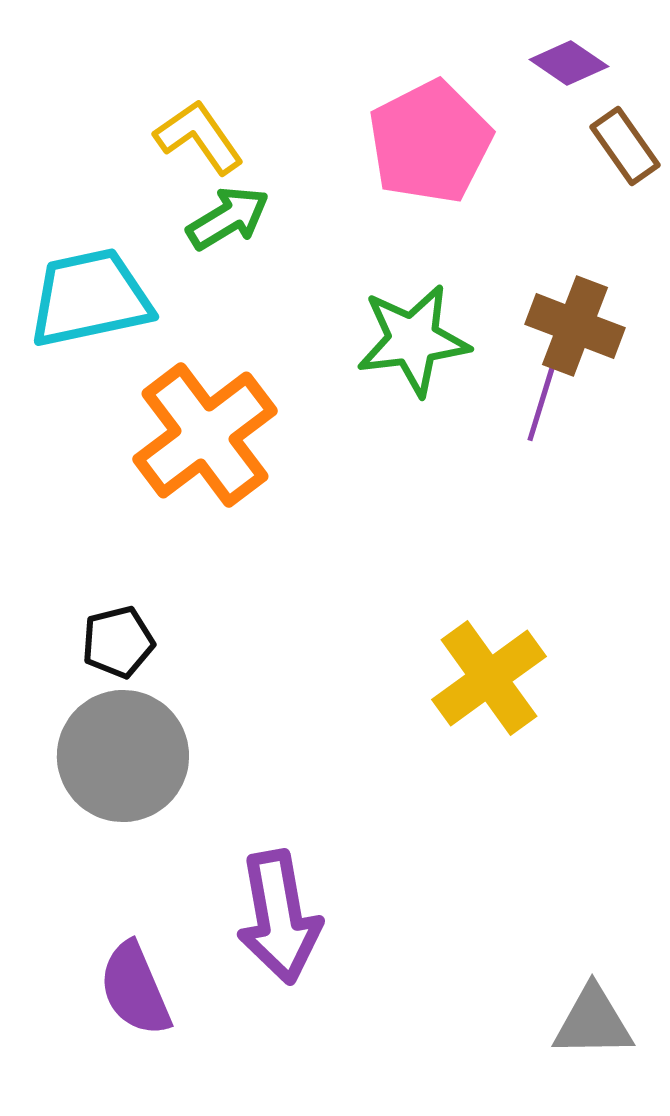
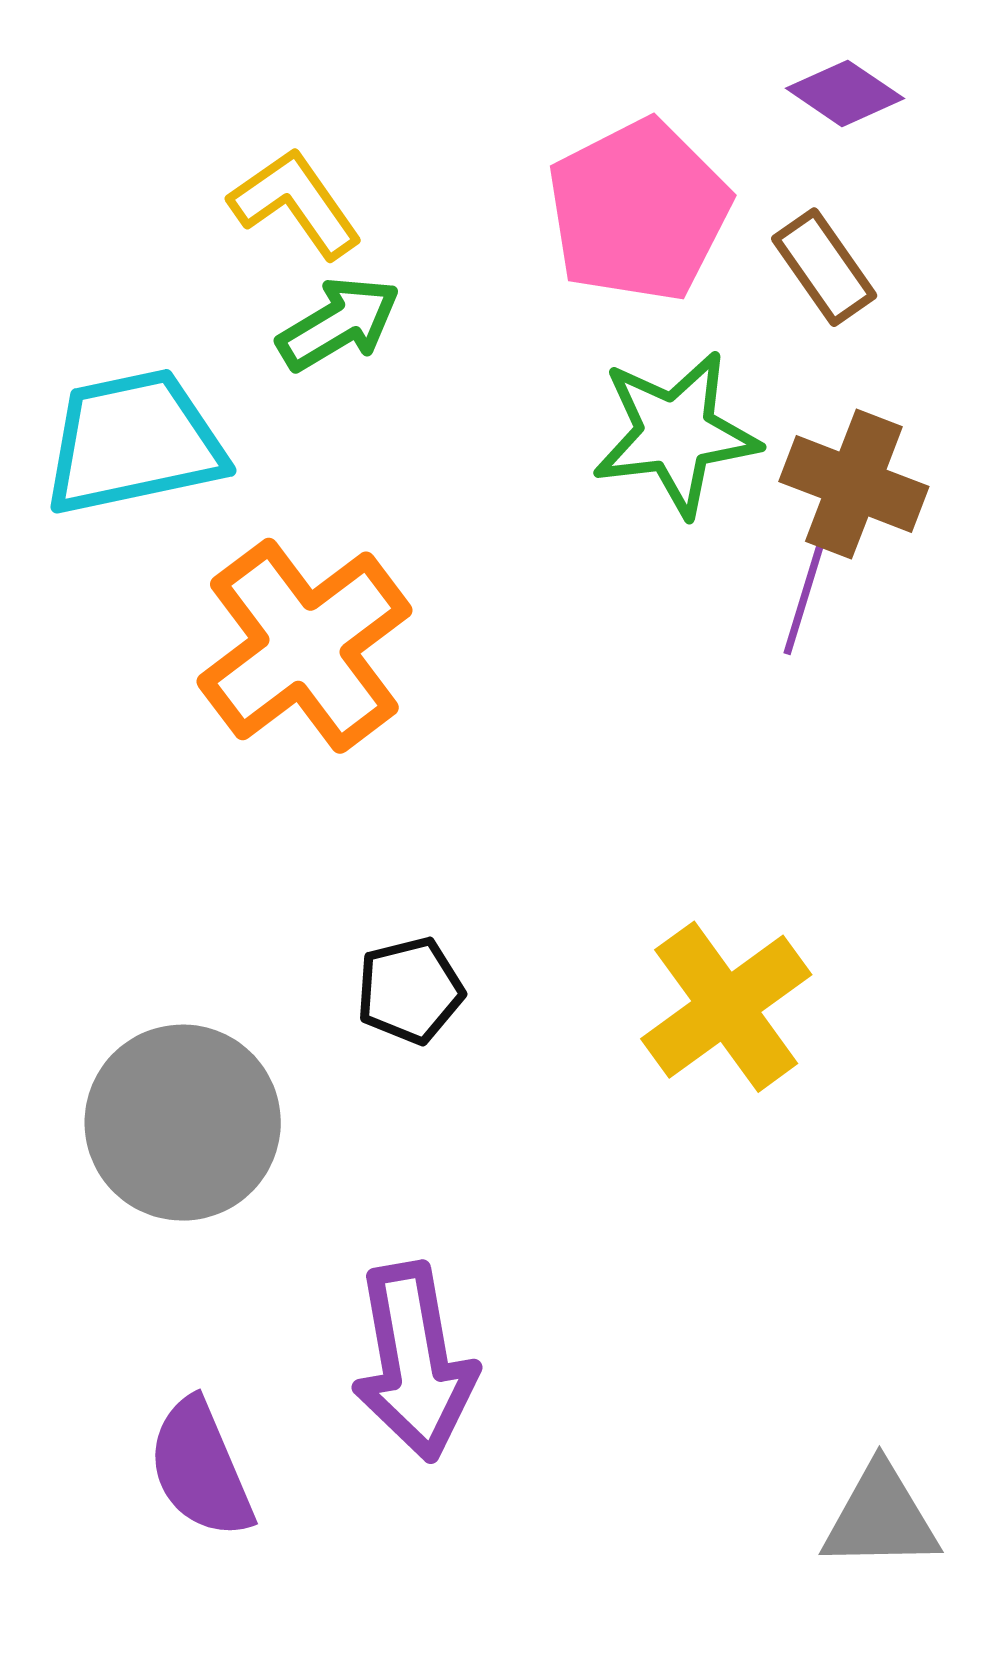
brown rectangle: (625, 146) -> (824, 267), moved
green star: (413, 340) -> (676, 433), moved
black pentagon: (118, 642) -> (410, 990), moved

